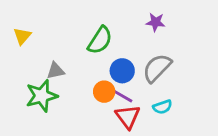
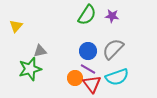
green semicircle: (100, 40) -> (87, 15), moved
orange circle: (104, 92) -> (75, 78), moved
cyan semicircle: (162, 107) -> (117, 77), size x1.6

